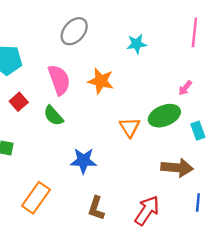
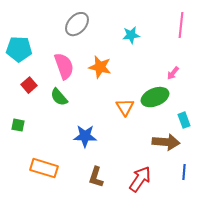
cyan rectangle: (198, 131) -> (184, 120), moved
orange rectangle: (36, 198) -> (44, 168), turned 72

